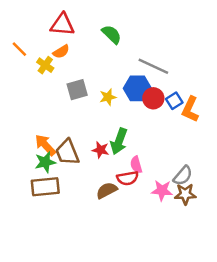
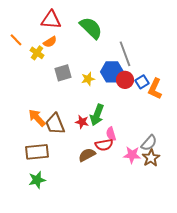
green semicircle: (112, 34) -> (91, 28), size x1.4
gray line: (153, 66) -> (125, 54), turned 45
green star: (45, 162) -> (37, 180), moved
brown star: (185, 194) -> (151, 158), turned -30

